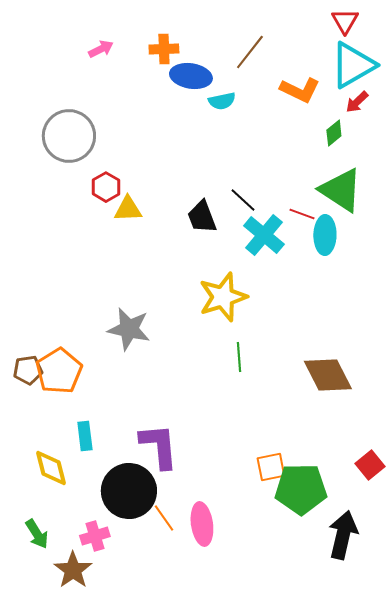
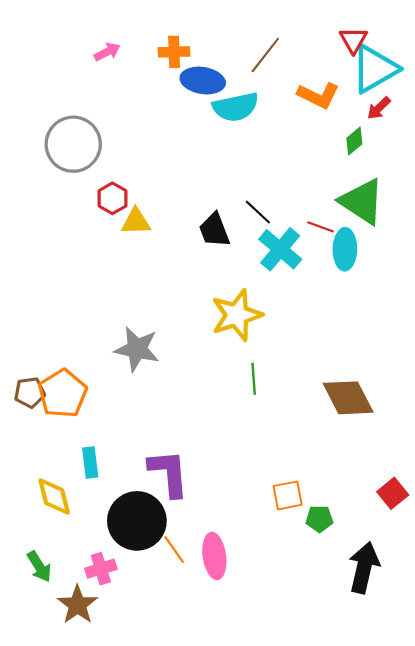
red triangle: (345, 21) -> (353, 40), moved
cyan semicircle: (222, 101) -> (236, 107), size x1.6
green pentagon: (301, 489) -> (319, 519), size x0.5

